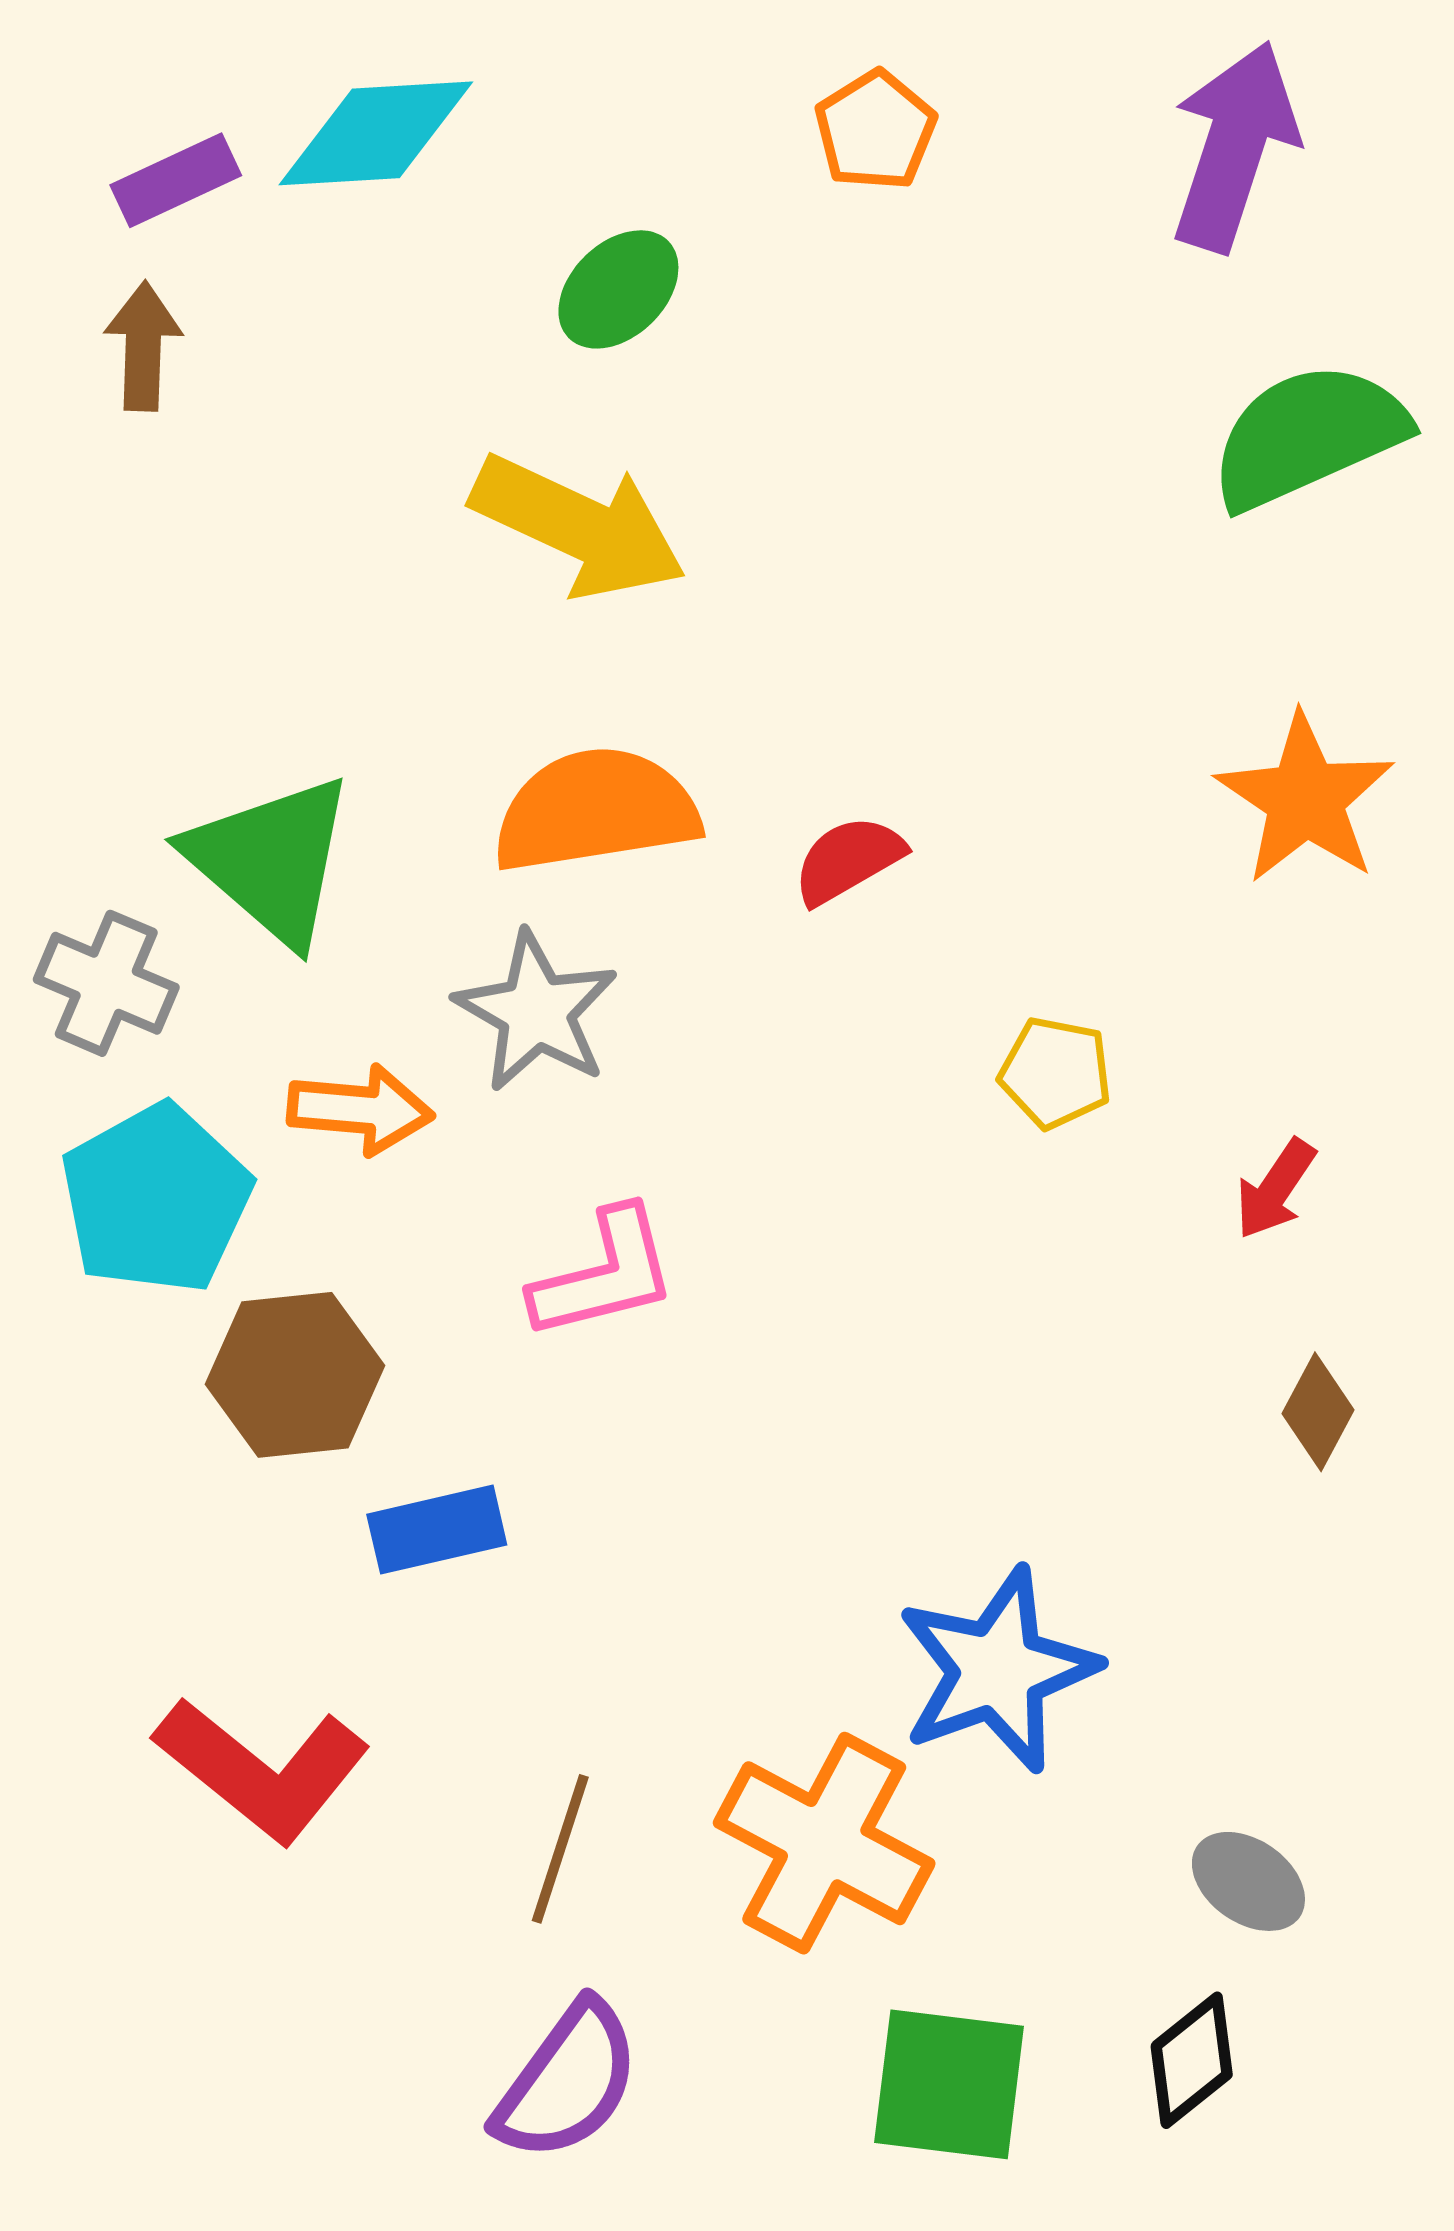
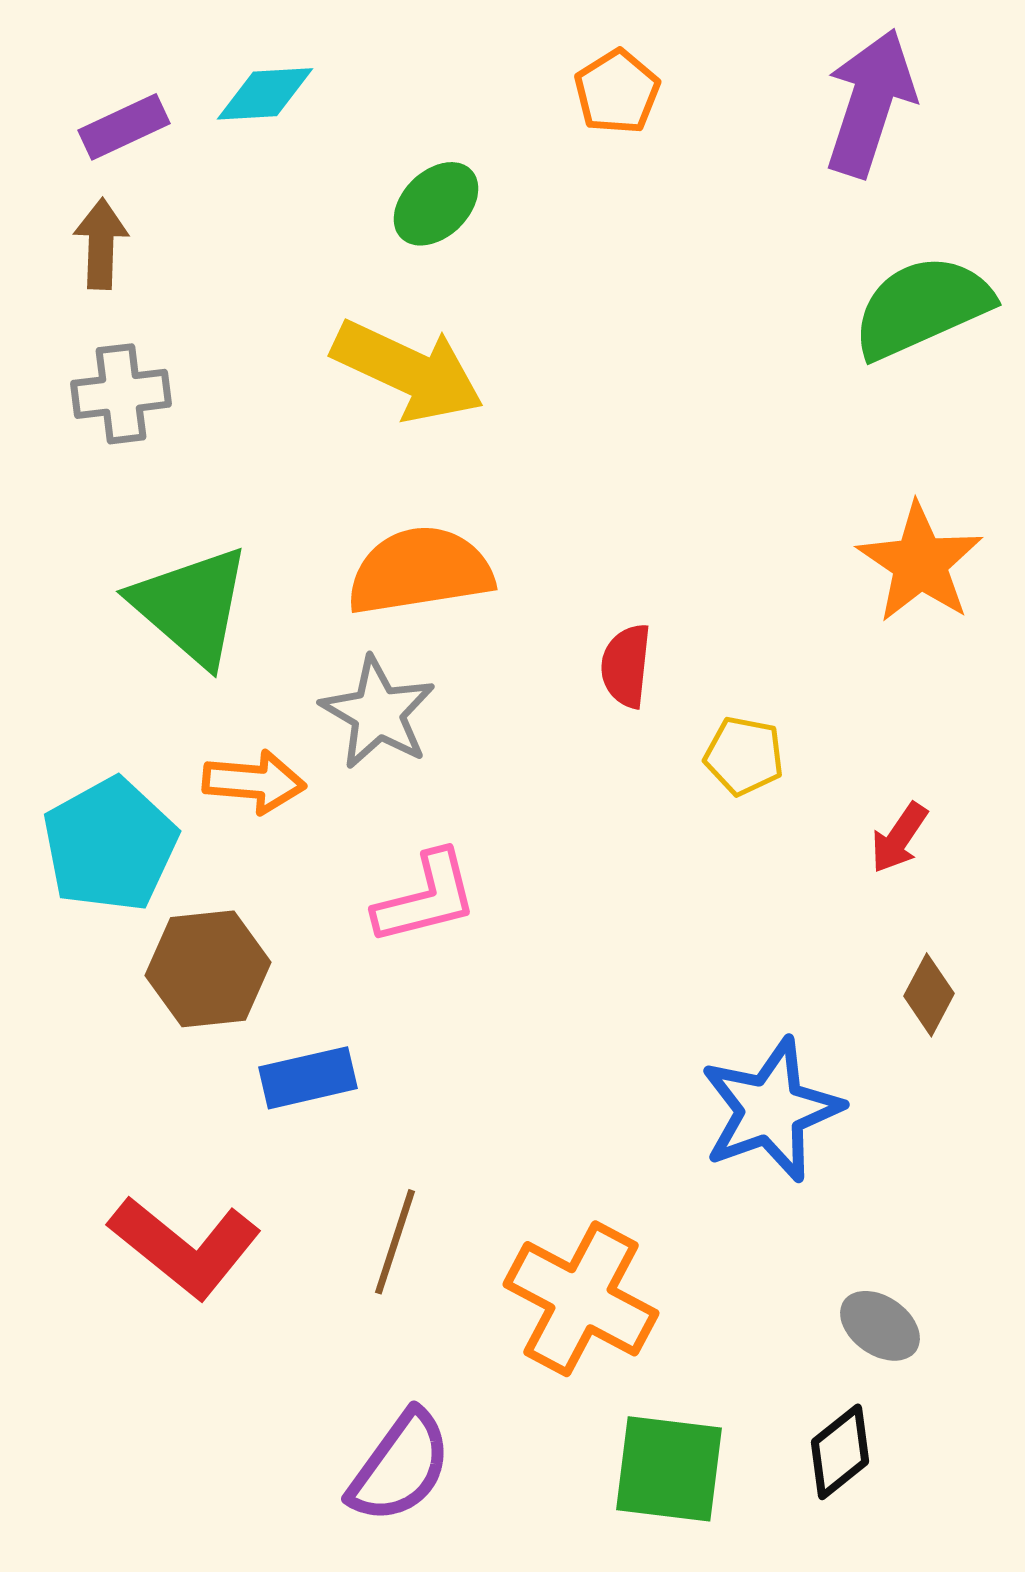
cyan diamond: (376, 133) -> (265, 94), size x0.7
red semicircle: (848, 860) -> (626, 666), moved, turned -54
gray cross: (106, 983) -> (121, 394), moved, turned -30
blue star: (997, 1670) -> (771, 1110), moved
brown line: (560, 1849) -> (395, 1242), moved

